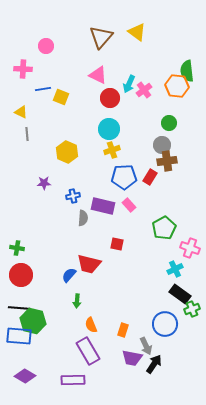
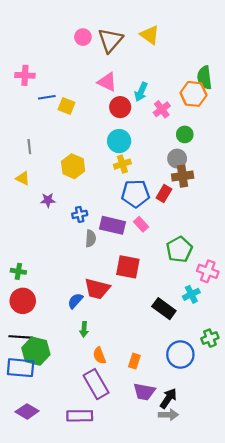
pink circle: (46, 46) -> (83, 37), moved
pink cross: (144, 90) -> (162, 109), moved
yellow triangle: (21, 112) -> (23, 178), moved
red square: (117, 244) -> (128, 267), size x1.6
black rectangle: (180, 294) -> (164, 309), moved
gray arrow: (146, 346) -> (168, 415), moved, turned -66

